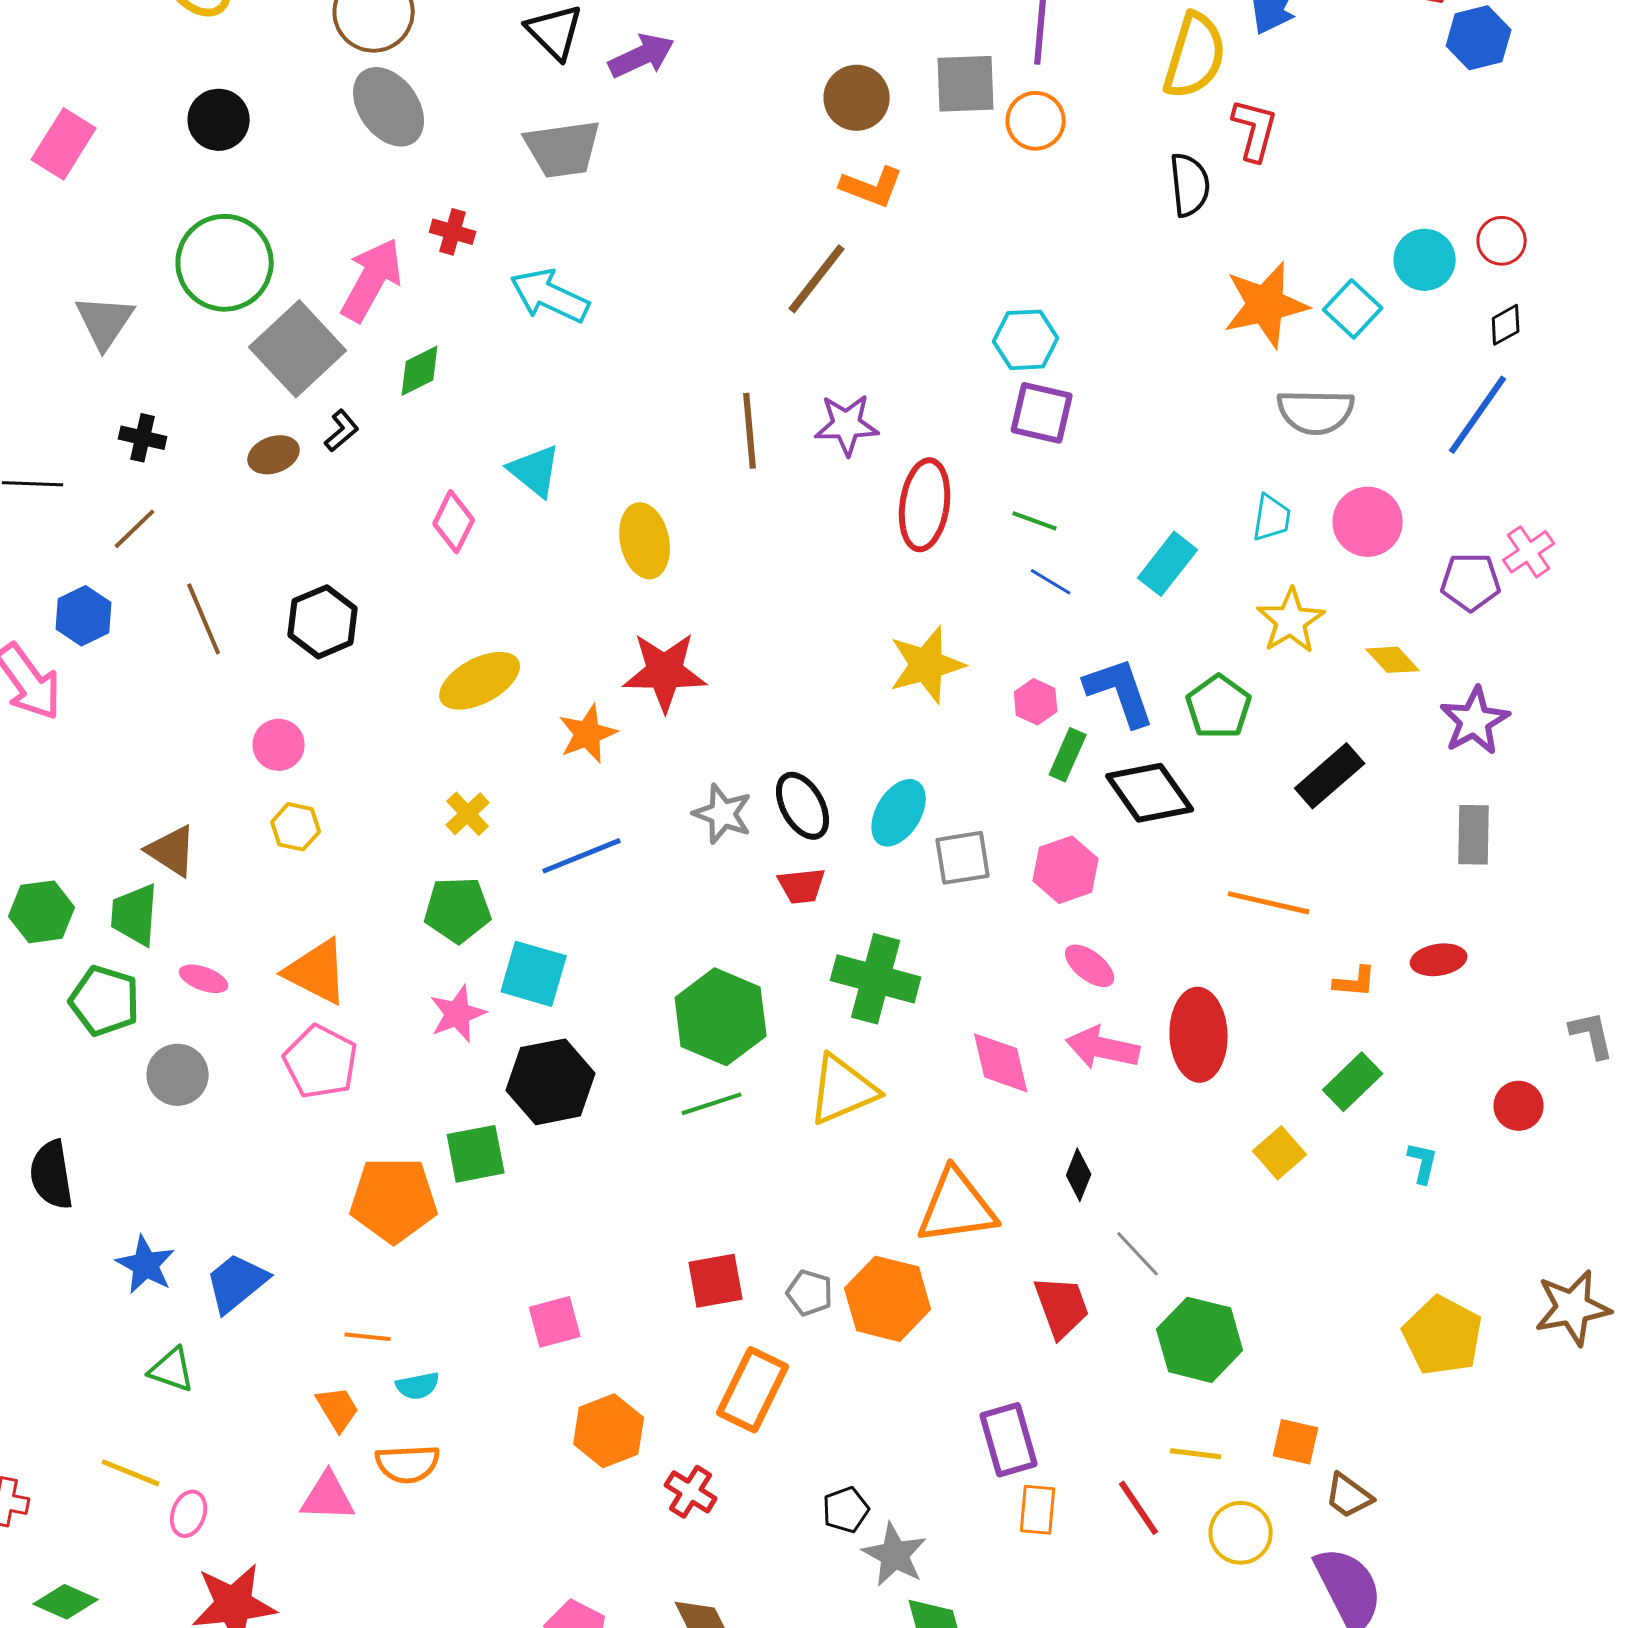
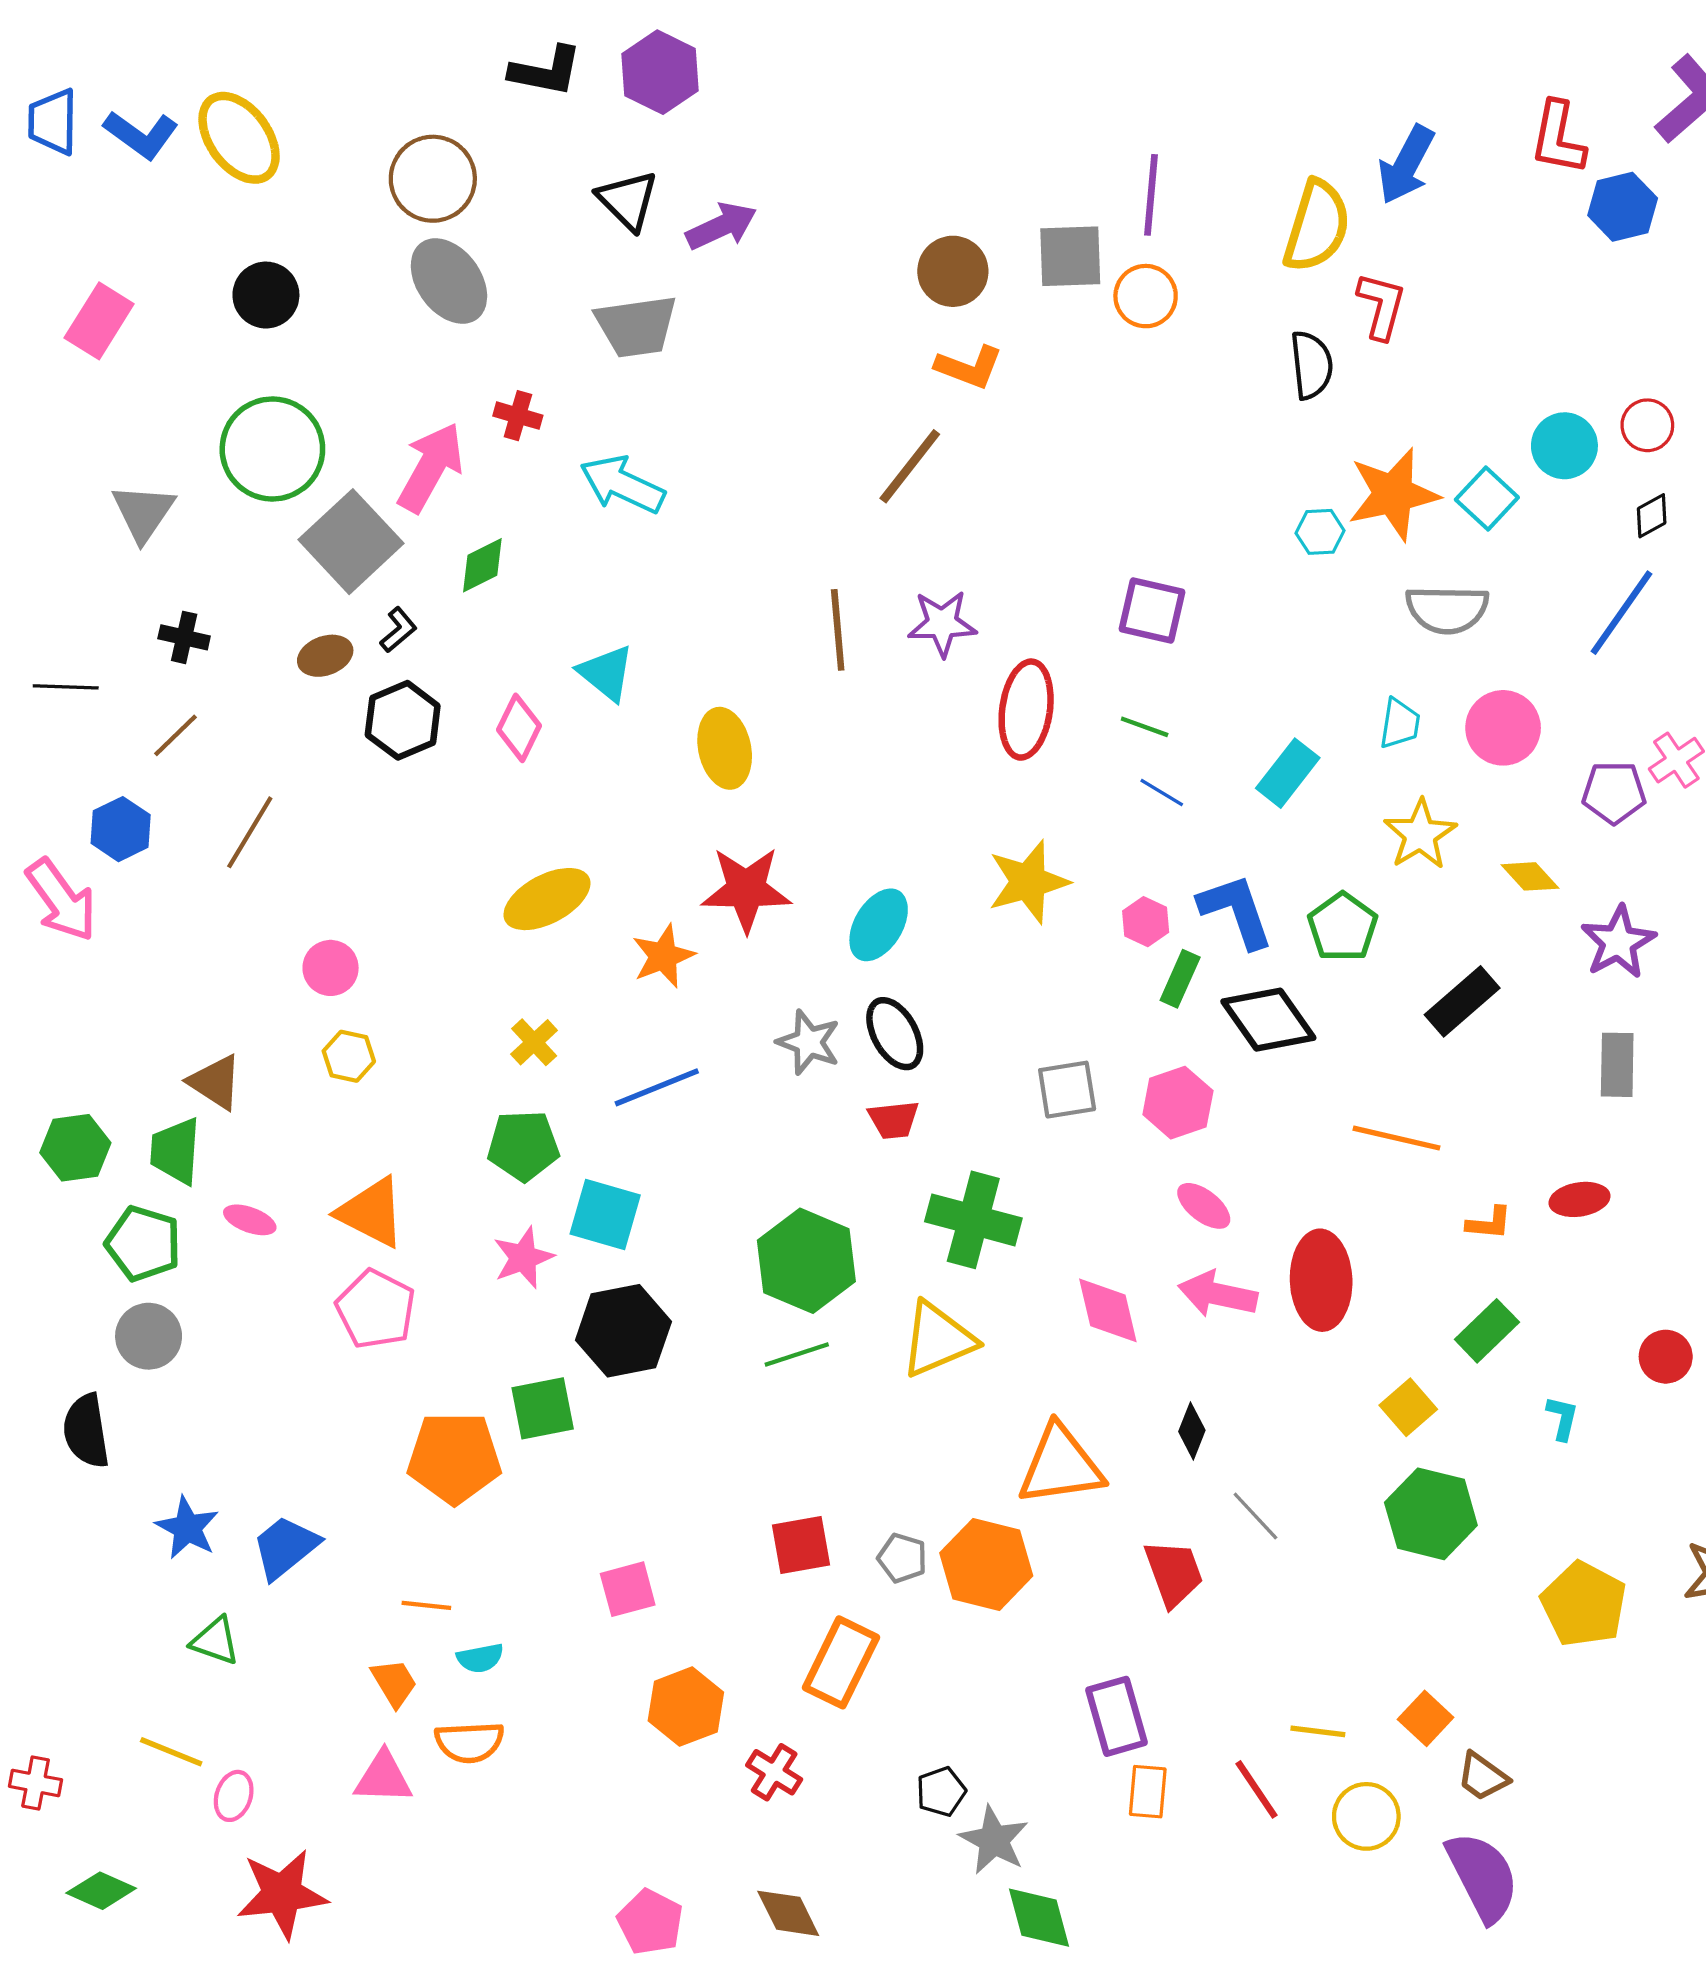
cyan hexagon: (1026, 340) -> (1320, 532), moved, size x0.7
brown line: (204, 619) -> (250, 832), turned 54
black hexagon: (323, 622) -> (403, 720), moved
cyan ellipse: (899, 813) -> (879, 925), moved
gray circle: (178, 1075) -> (149, 1336), moved
green hexagon: (1200, 1340) -> (1431, 1514), moved
orange square: (1296, 1442) -> (1426, 1718), turned 30

